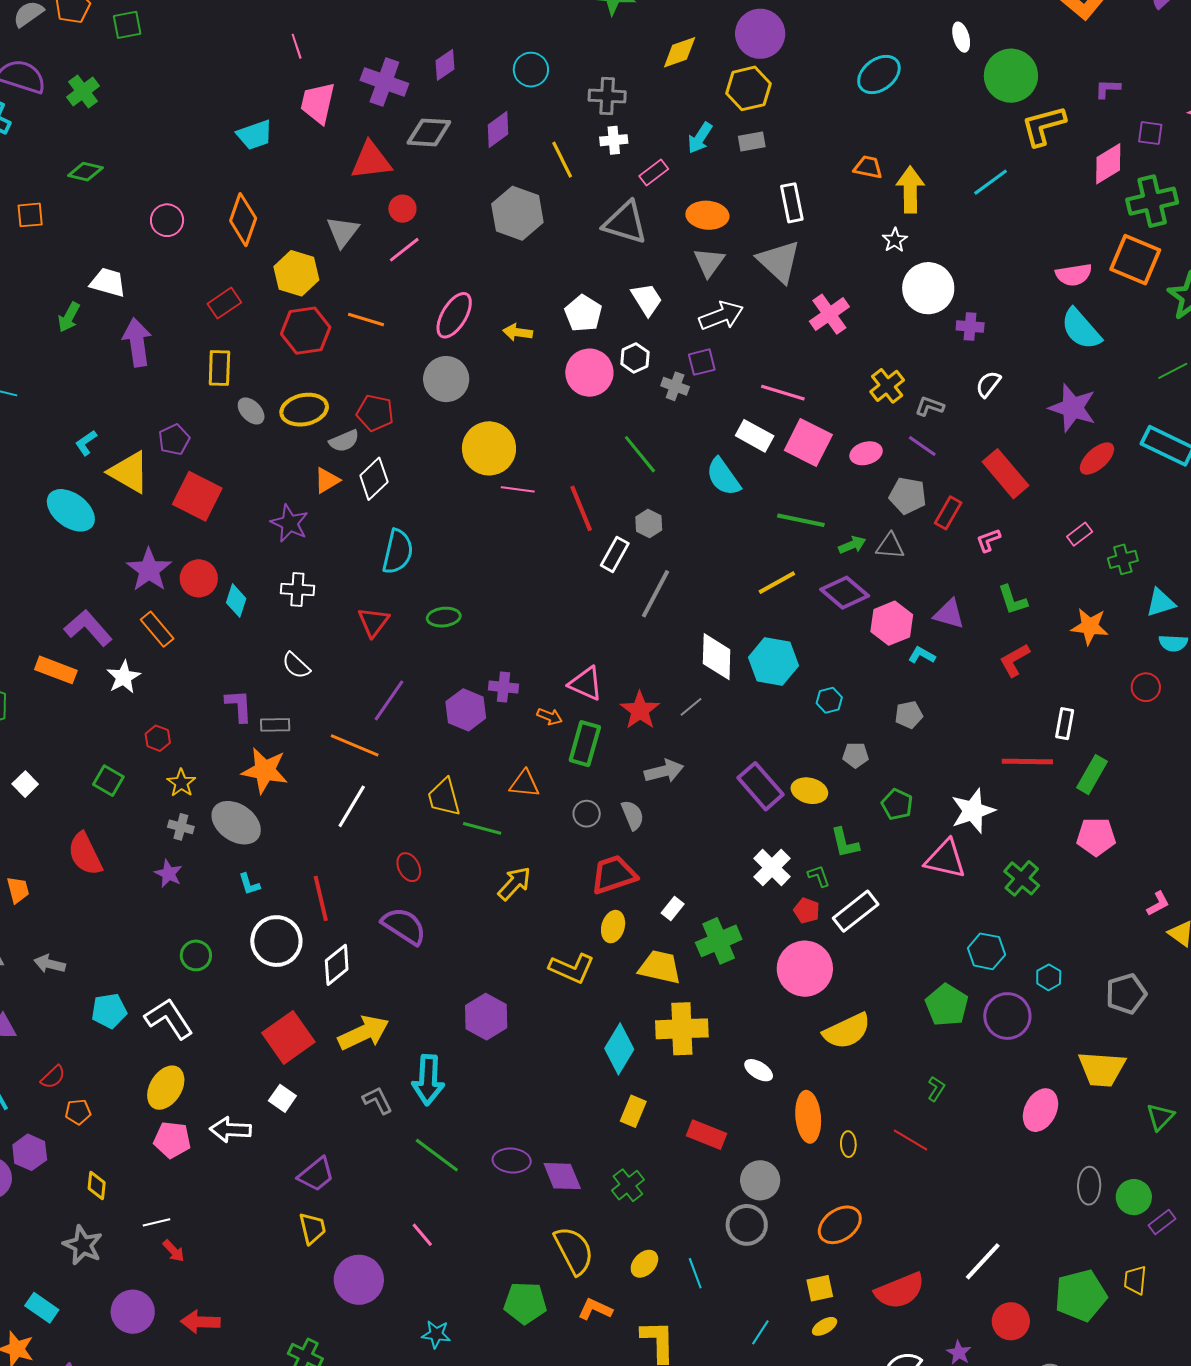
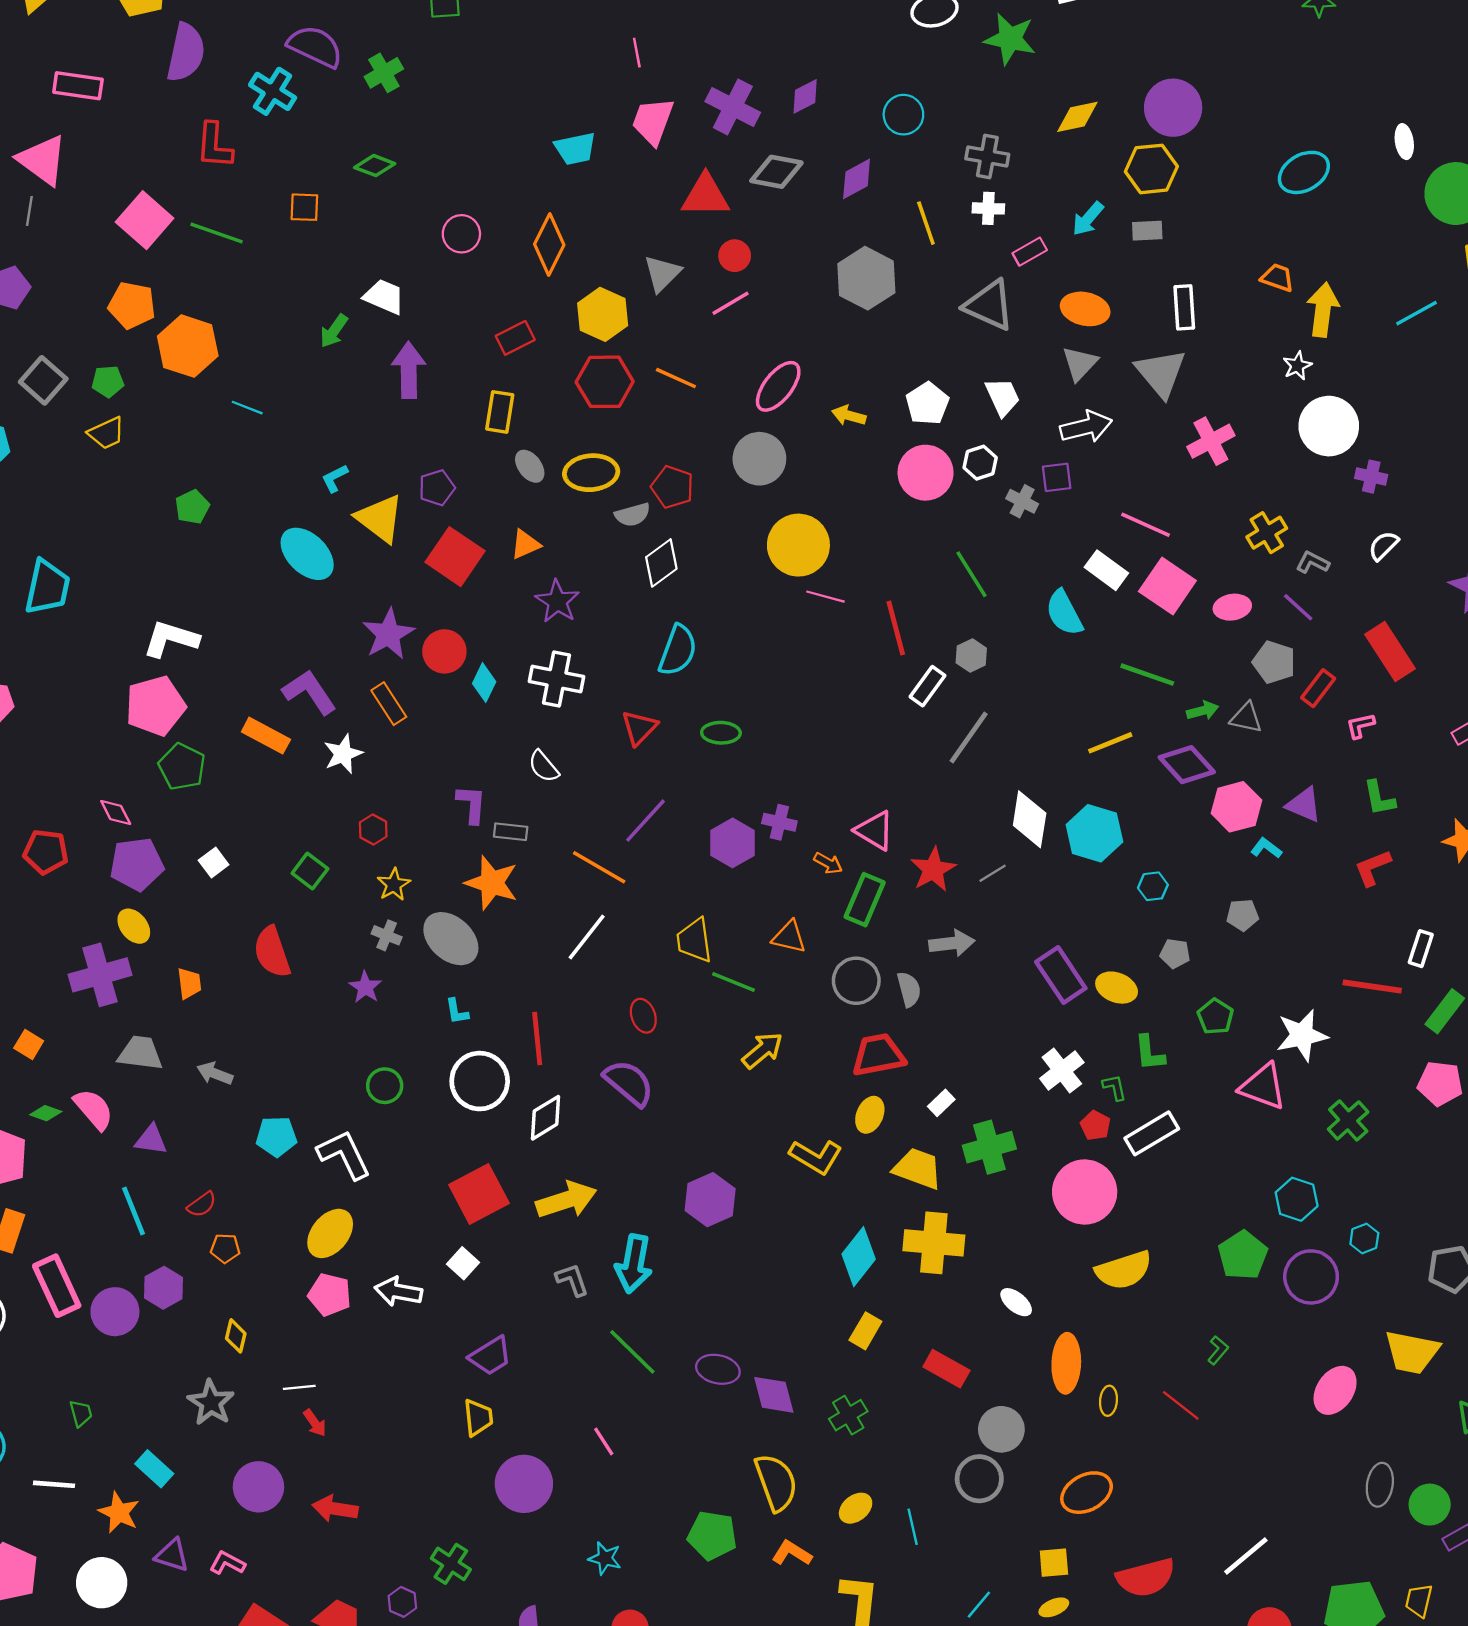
orange triangle: (327, 480) -> (525, 544), moved
white cross: (297, 589) -> (557, 679), size x1.4
gray circle: (587, 814) -> (856, 981), size x1.5

